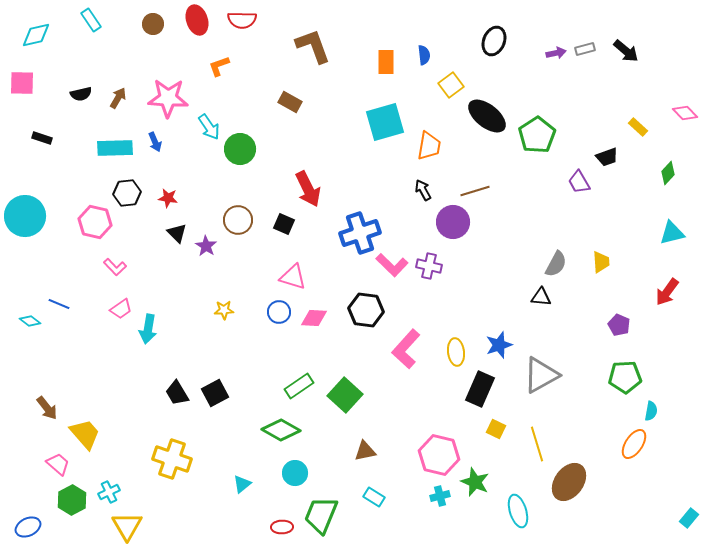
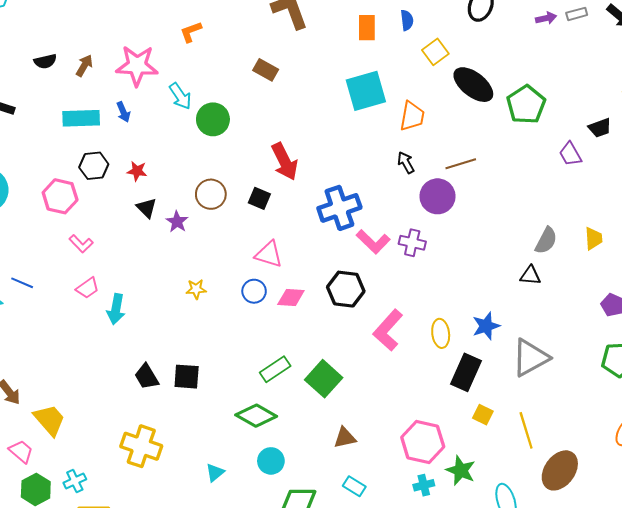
black square: (215, 393) -> (187, 377), turned 32

